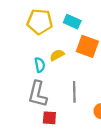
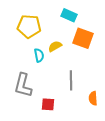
yellow pentagon: (40, 22) -> (29, 26), moved
gray L-shape: (38, 94) -> (23, 85), moved

